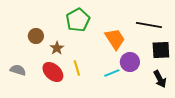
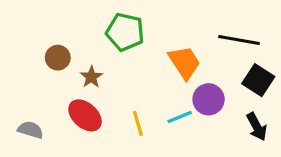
green pentagon: (78, 20) -> (125, 32), turned -30
black square: (161, 50) -> (258, 80), turned 36
yellow line: (77, 68) -> (138, 123), moved
gray semicircle: (18, 70) -> (30, 130), moved

